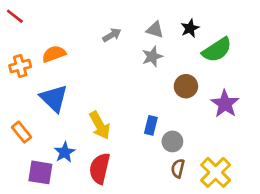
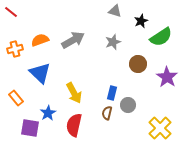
gray triangle: (155, 30) -> (115, 11), moved
gray arrow: (112, 35) -> (73, 40), moved, size x1.6
brown semicircle: (178, 168) -> (107, 113), moved

